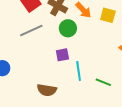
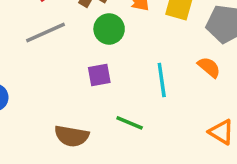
cyan line: (79, 71) -> (162, 80), moved
green line: (103, 82) -> (130, 123), moved

